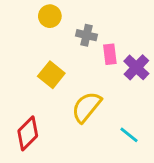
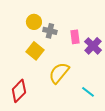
yellow circle: (50, 16) -> (34, 22), moved
gray cross: (86, 35) -> (50, 31), moved

